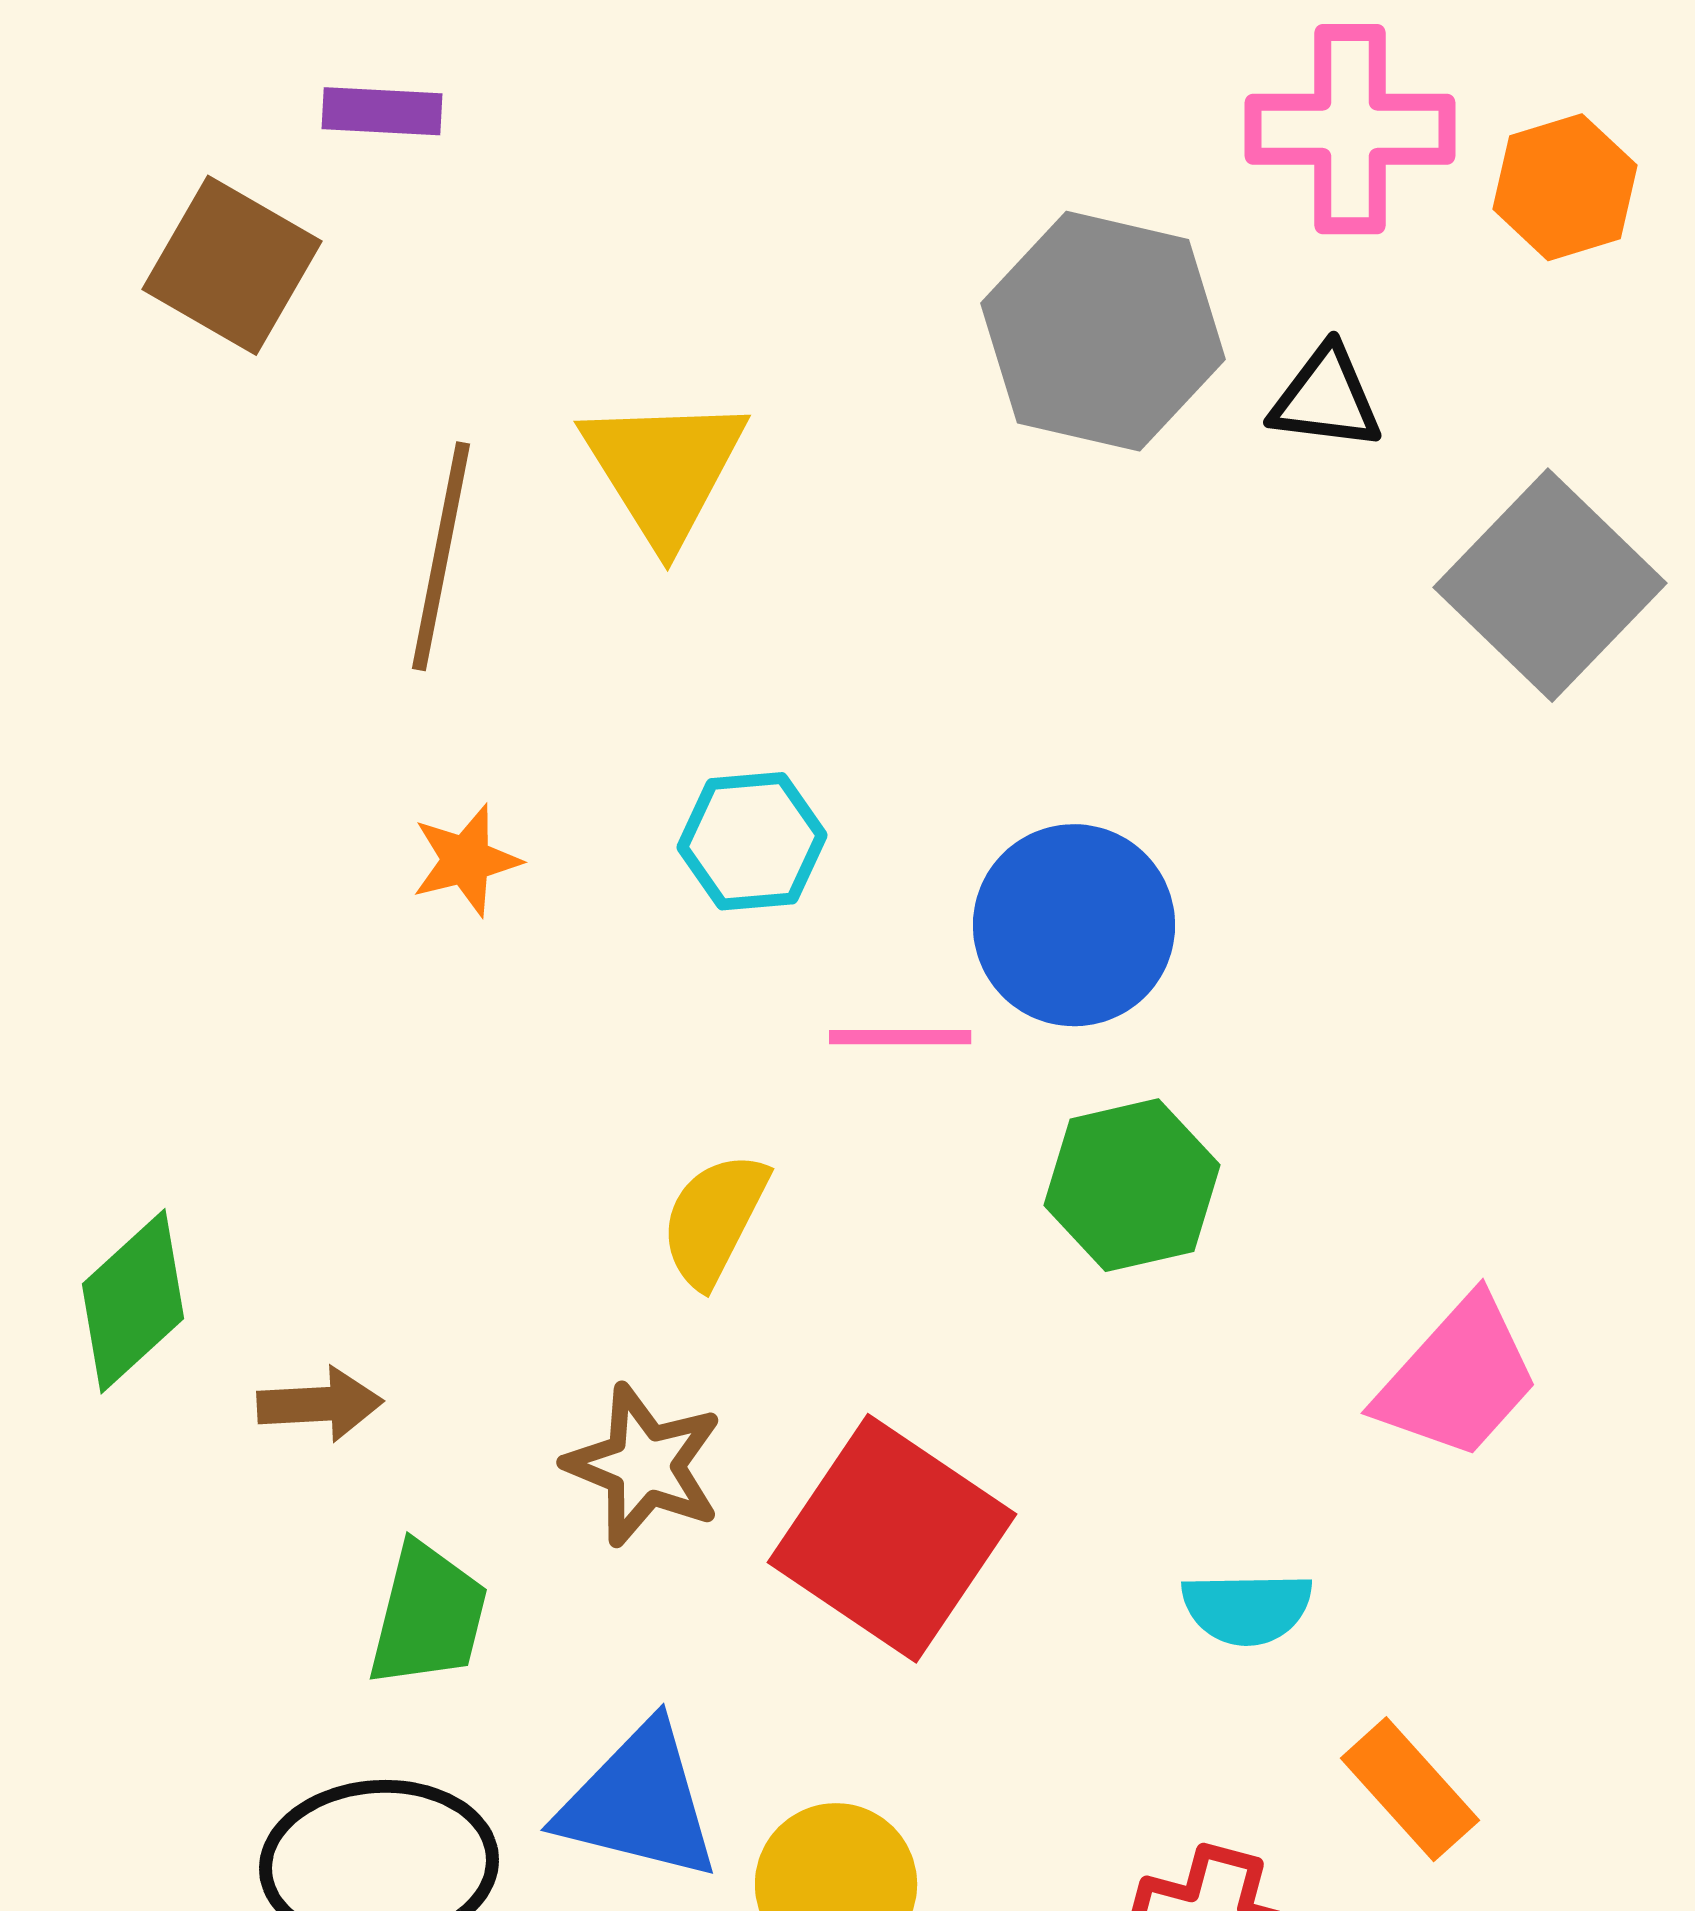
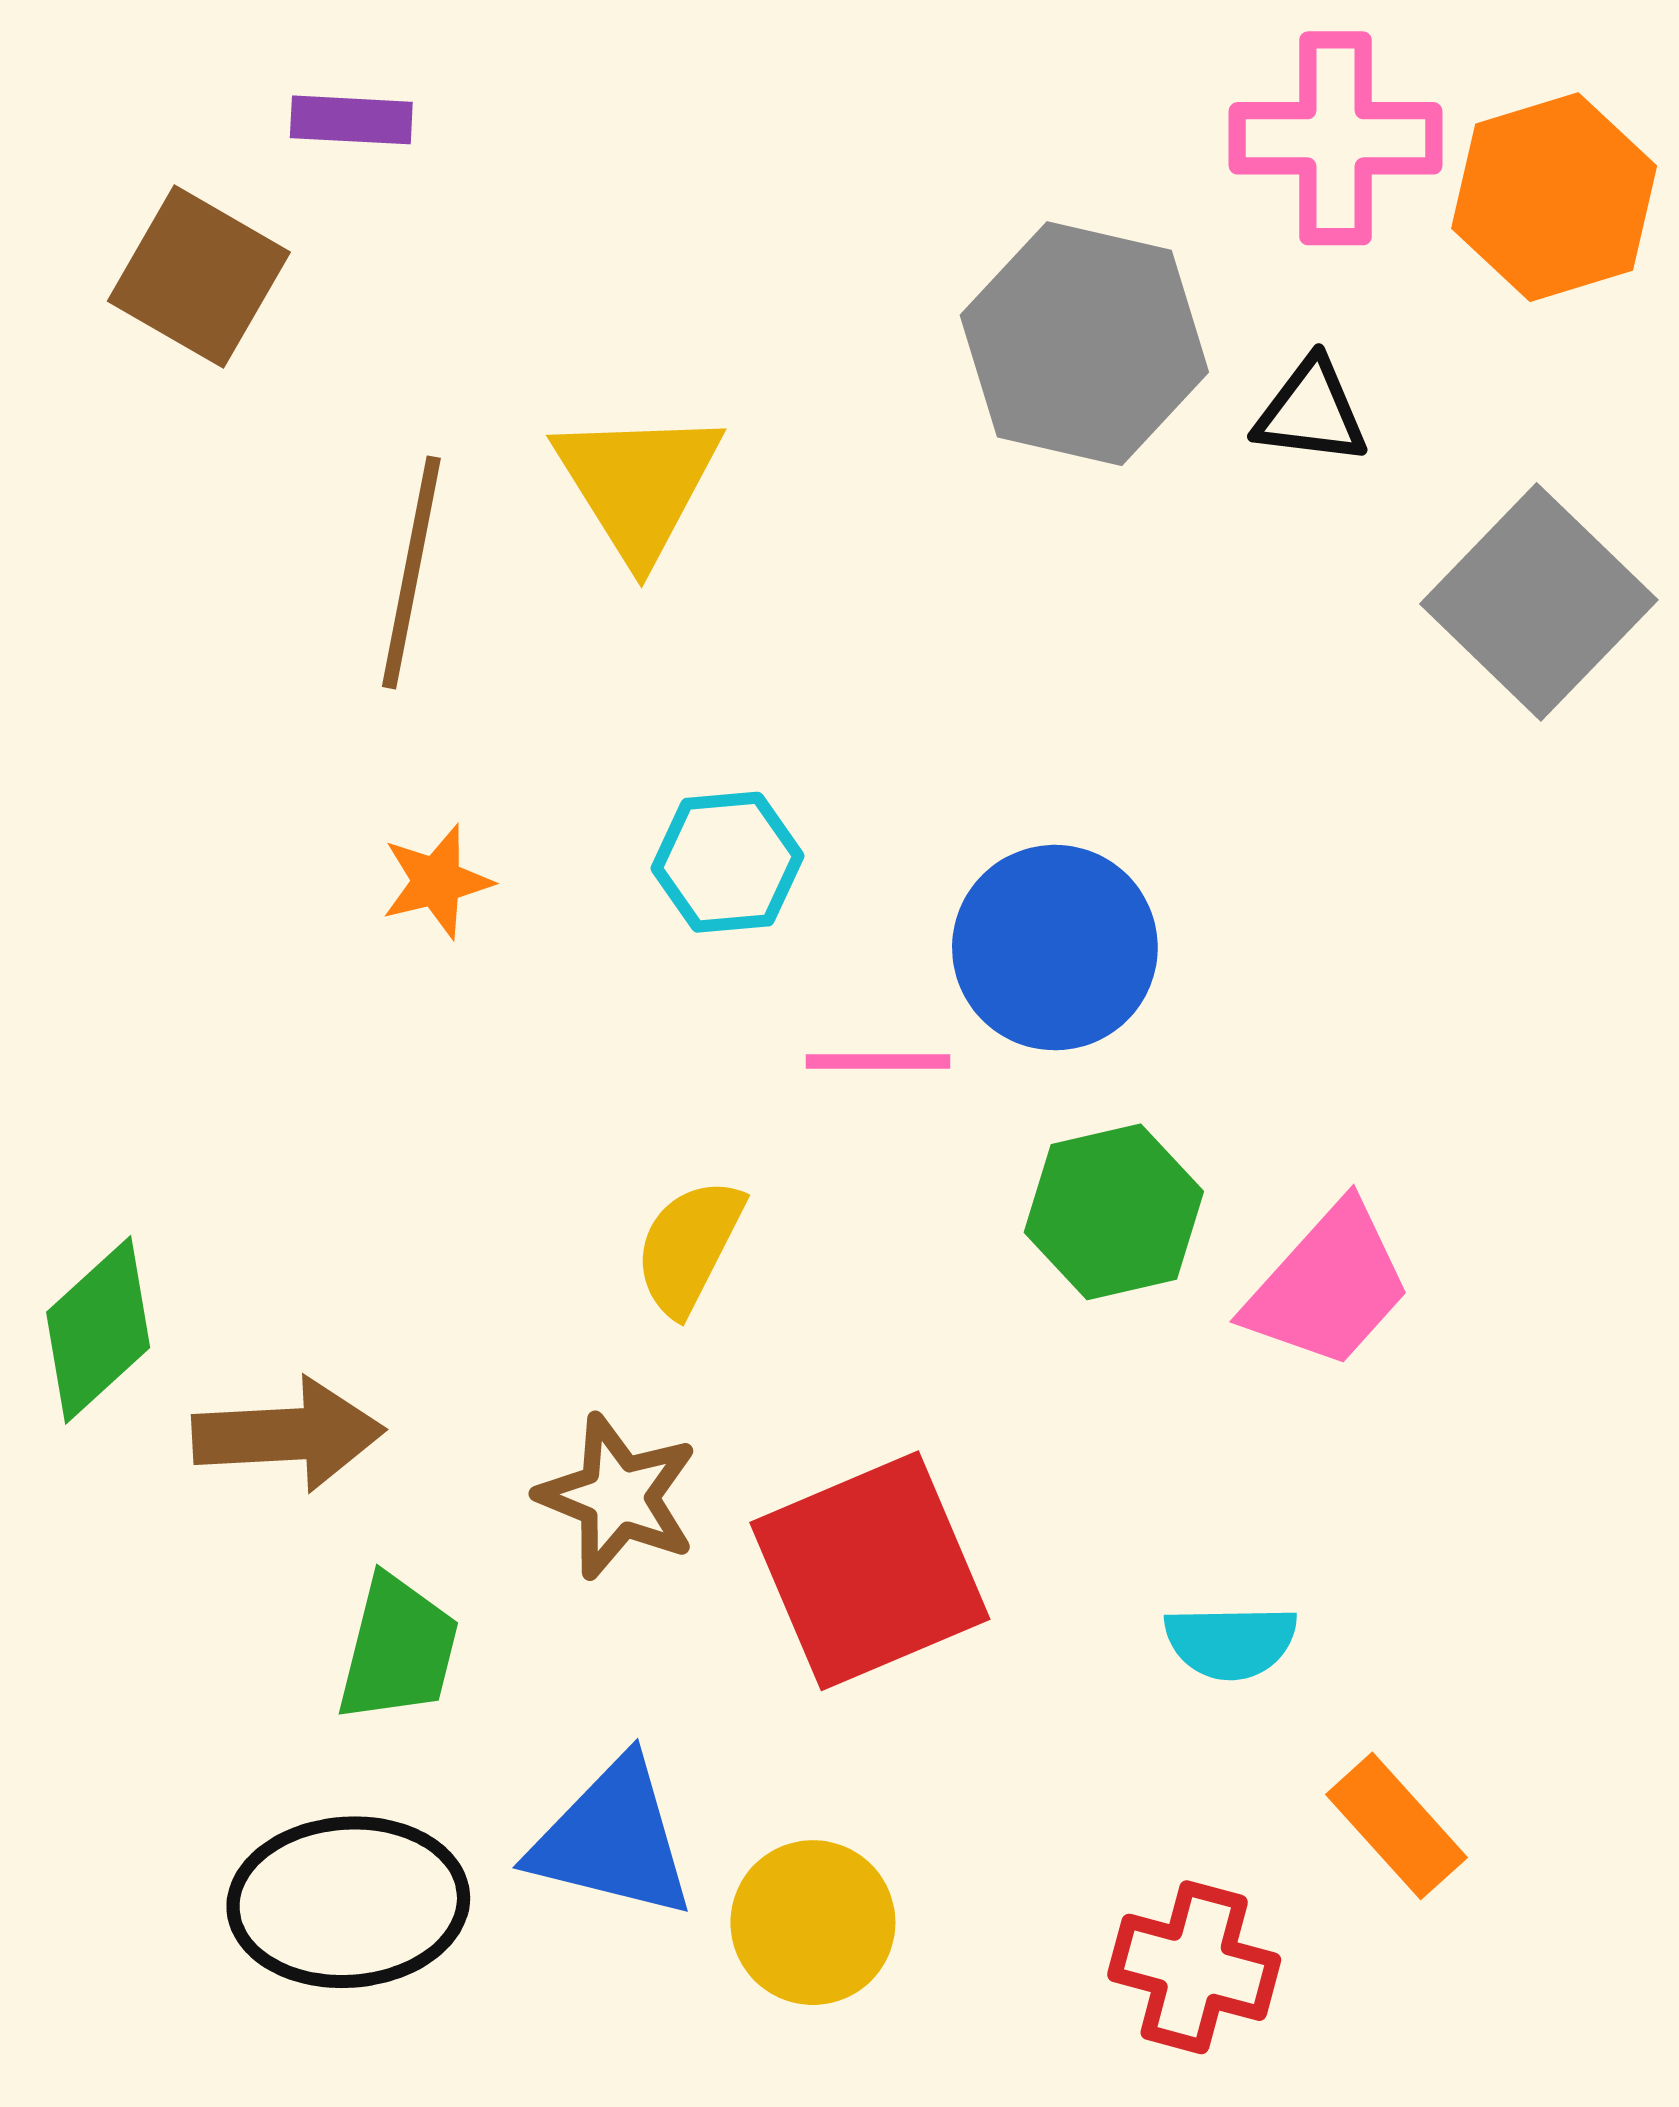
orange hexagon: (1565, 187) -> (1554, 197), size x1.4
pink trapezoid: (1458, 1378) -> (1328, 1286), moved
brown arrow: (320, 1404) -> (288, 1435), size x1.5
red square: (892, 1538) -> (870, 1571), turned 33

